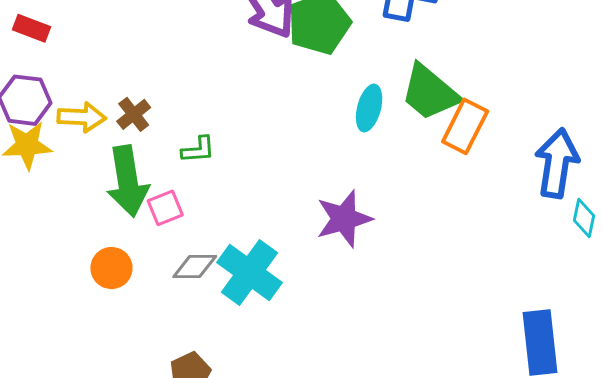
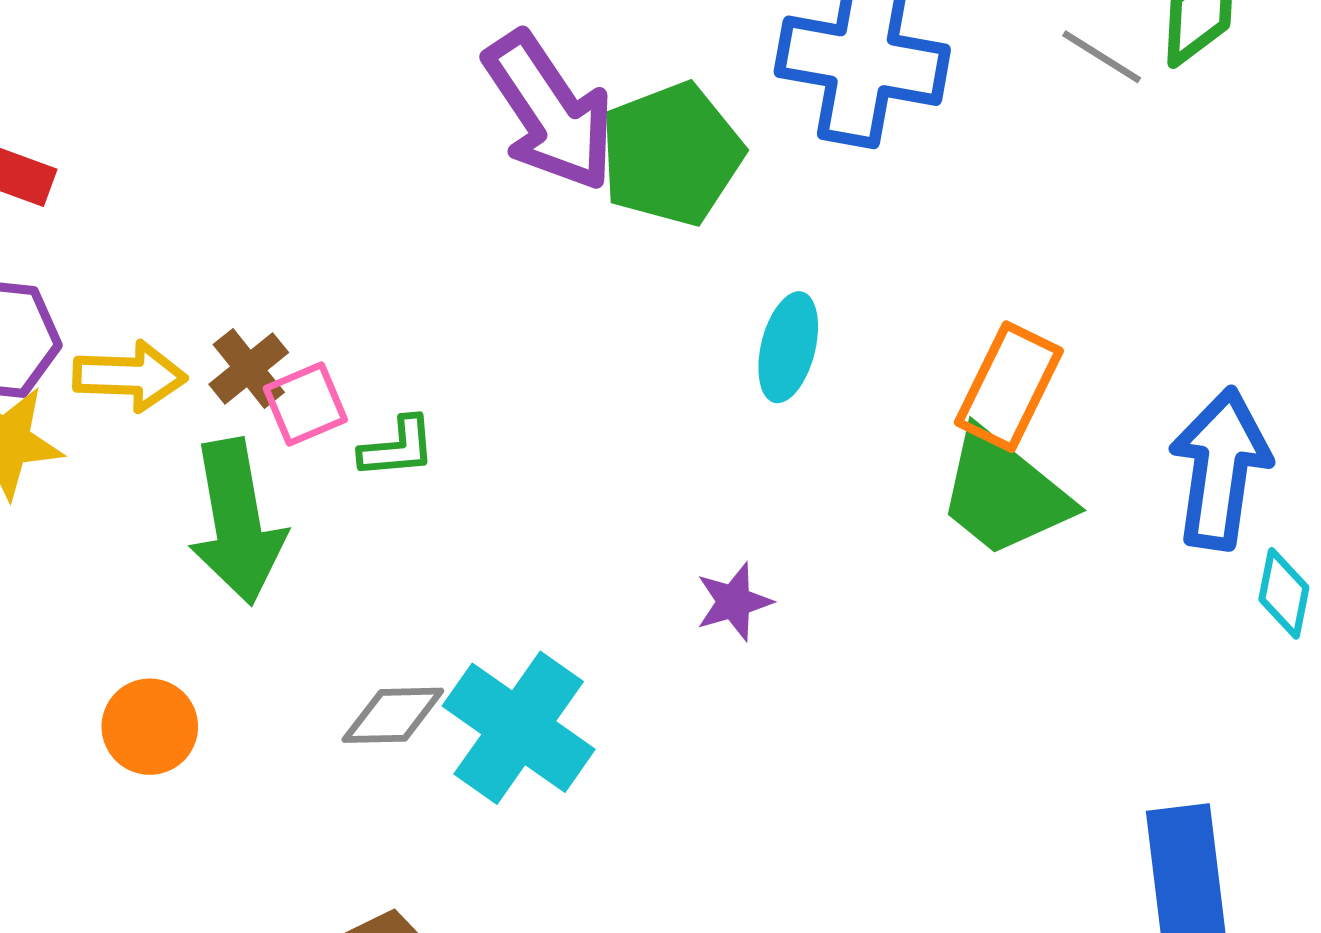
green trapezoid: (430, 92) -> (1004, 493), moved
pink square: (165, 208) -> (305, 404), moved
purple star: (344, 219) -> (734, 602), size x0.6
orange circle: (111, 268) -> (150, 727), moved

